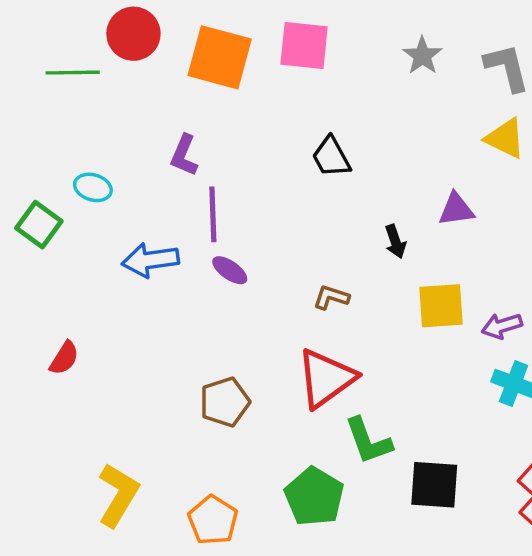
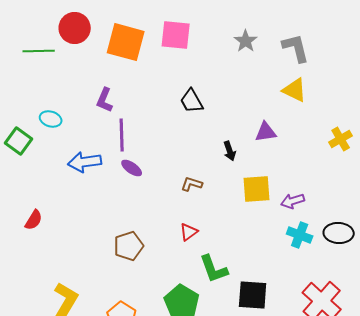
red triangle: (326, 378) -> (189, 232), size x0.5

